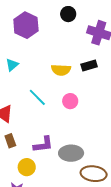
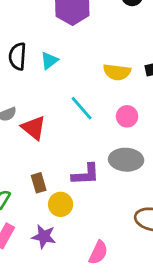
brown rectangle: (10, 141) -> (39, 183), moved
gray ellipse: (71, 153) -> (126, 160), moved

